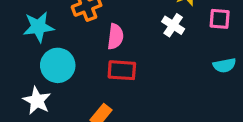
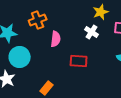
red rectangle: (122, 70) -> (79, 61), moved

